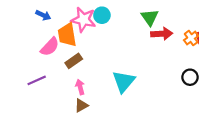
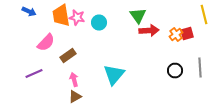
blue arrow: (43, 15) -> (29, 12), moved
cyan circle: (102, 15) -> (99, 22), moved
pink star: (83, 20) -> (77, 18), size x0.7
orange trapezoid: (67, 35) -> (61, 16), moved

